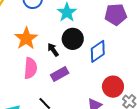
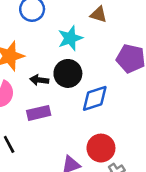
black arrow: (53, 50) -> (39, 80), turned -64

